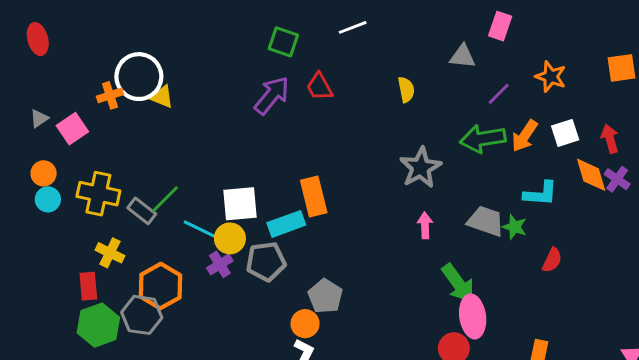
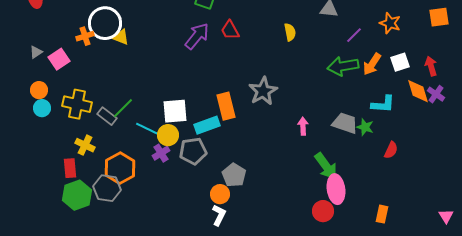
gray star: (421, 168) -> (263, 91), moved

